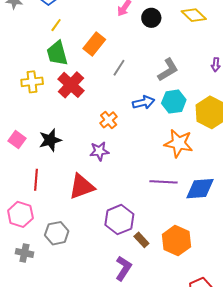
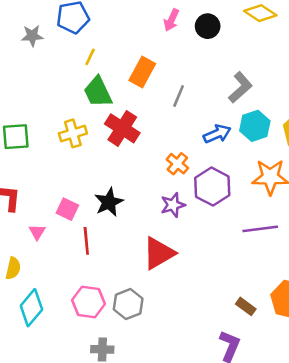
red line: (36, 180) -> (86, 241), moved
purple hexagon: (119, 220) -> (212, 187), moved
gray hexagon: (57, 233) -> (128, 304), moved

